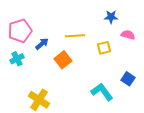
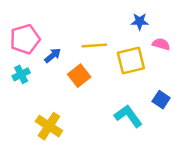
yellow square: (104, 48) -> (131, 61), size x1.6

